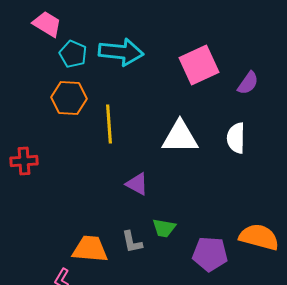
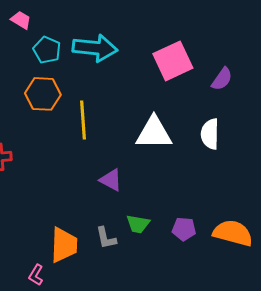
pink trapezoid: (47, 24) -> (21, 20), size x0.7
orange trapezoid: (90, 249) -> (64, 245), turned 87
purple pentagon: (210, 254) -> (184, 229), moved, size x0.7

